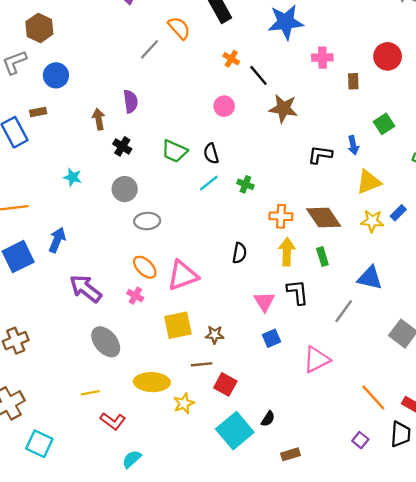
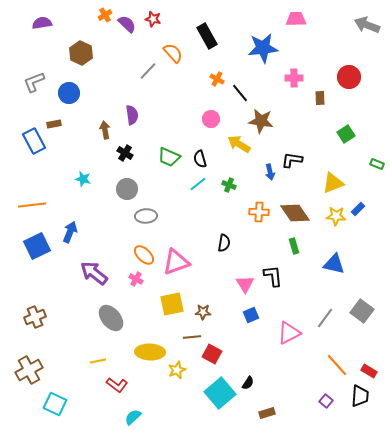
brown hexagon: (39, 28) -> (81, 53), moved
blue arrow: (353, 145) -> (270, 172), moved
yellow arrow: (287, 252) -> (239, 144), moved, turned -60
gray line: (344, 311) -> (325, 318), moved

